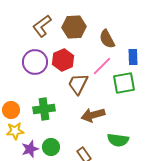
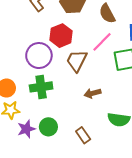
purple circle: (35, 62) -> (39, 56), moved
brown arrow: (93, 115) -> (92, 93), size x0.7

